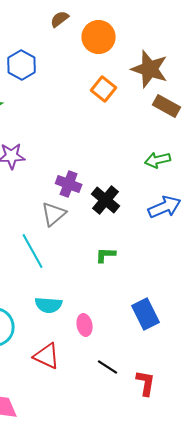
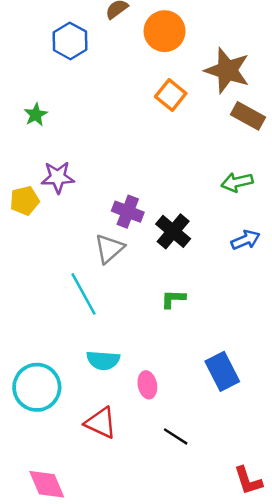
blue hexagon: (22, 65) -> (70, 41), moved
blue arrow: (165, 207) -> (246, 240), size x0.7
red L-shape: (146, 383) -> (248, 481), moved, turned 152

